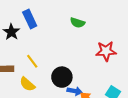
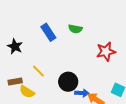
blue rectangle: (30, 19) -> (48, 32), moved
yellow semicircle: (27, 84) -> (27, 92), moved

